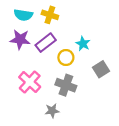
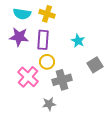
purple rectangle: (46, 43) -> (43, 40), turned -48
yellow circle: (66, 58) -> (47, 62), moved
gray cross: (66, 85) -> (62, 80), turned -36

